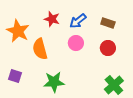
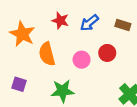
pink circle: (76, 43) -> (82, 60), moved
red circle: (108, 48) -> (107, 53), moved

